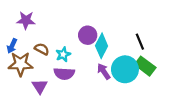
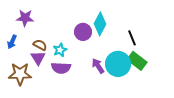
cyan diamond: (102, 46) -> (100, 24), moved
brown star: (20, 64) -> (20, 74), moved
purple triangle: (40, 86) -> (38, 58), moved

